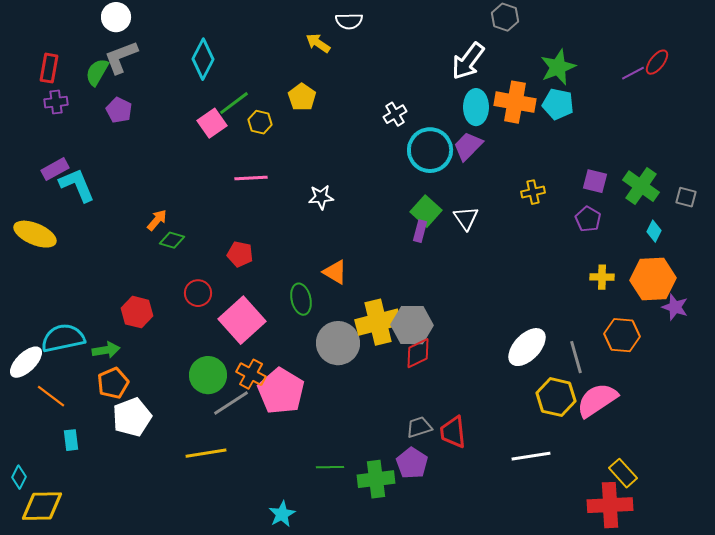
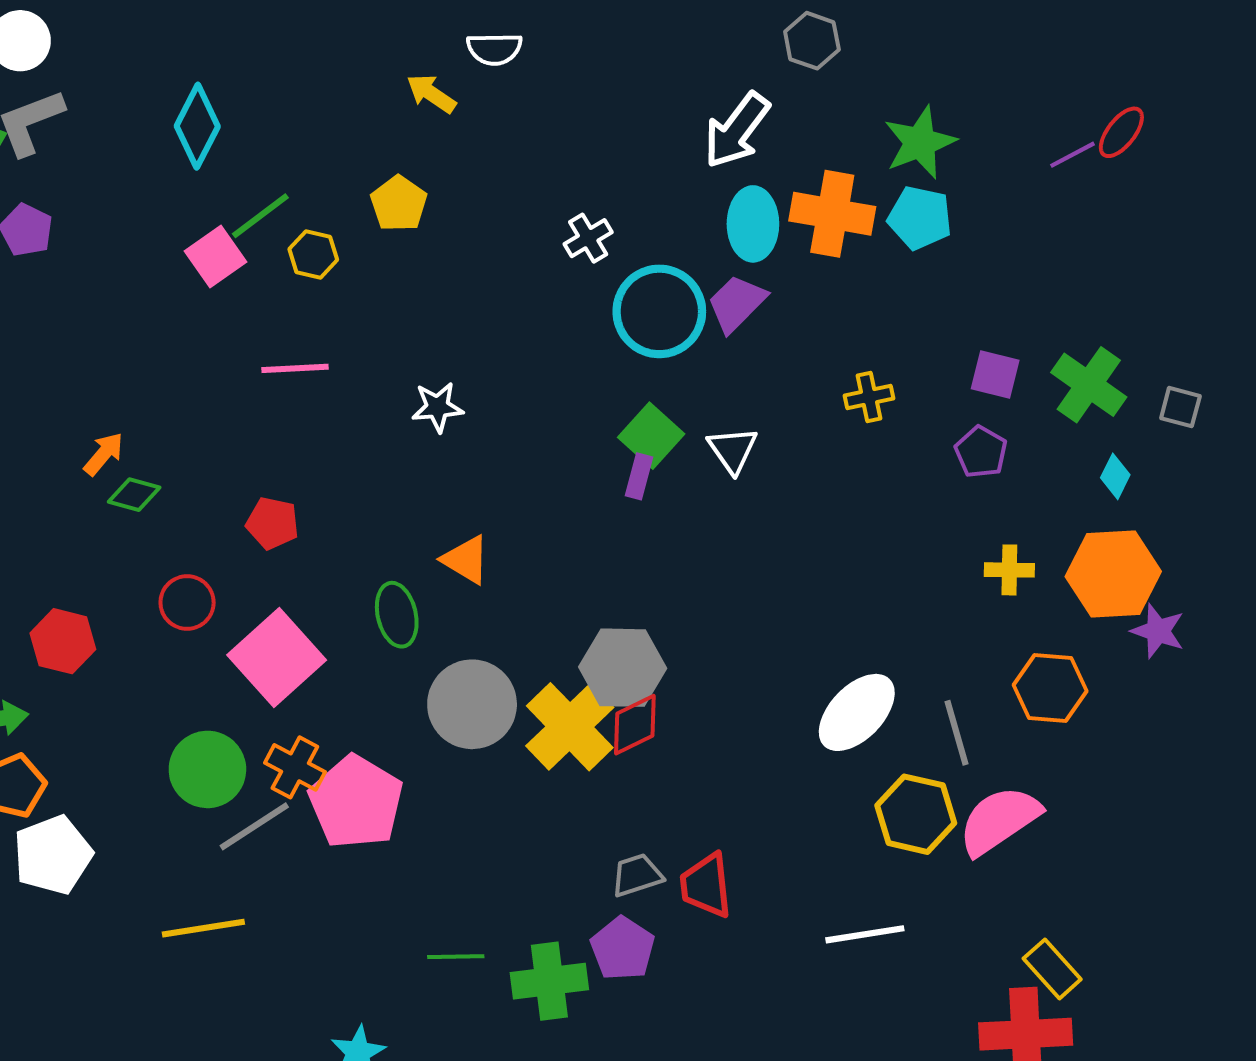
yellow cross: (378, 322) -> (570, 727), moved, turned -30

